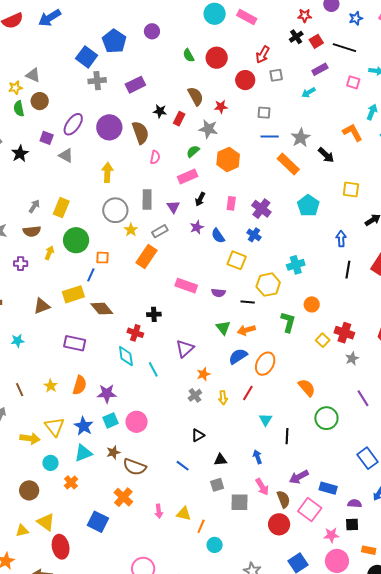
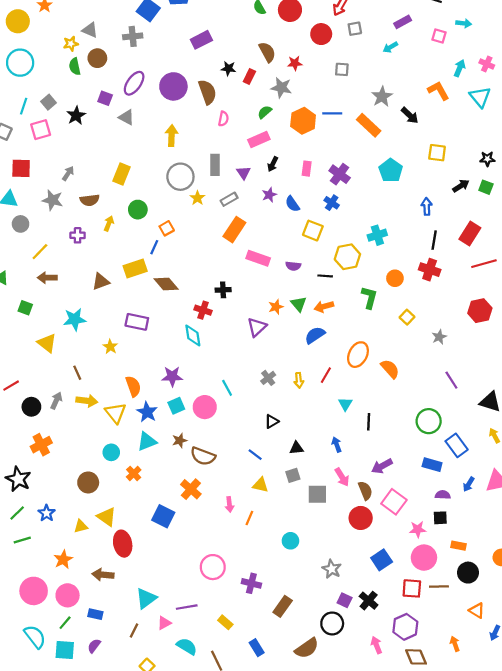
gray cross: (97, 81) -> (133, 36), moved
blue line: (270, 136) -> (332, 113), moved
gray arrow: (34, 206) -> (68, 173), moved
green circle: (76, 240) -> (138, 210), size x0.7
orange rectangle: (146, 256) -> (234, 230), moved
orange square: (102, 258) -> (167, 228), turned -32
red cross: (344, 333) -> (430, 270), moved
cyan star: (17, 341) -> (75, 319), size x1.5
orange ellipse: (265, 364) -> (358, 355), moved
cyan line: (153, 369) -> (227, 388), moved
orange star: (203, 374) -> (276, 307), moved
orange semicircle: (80, 385) -> (133, 386), moved, turned -36
yellow star: (51, 386) -> (110, 347), moved
green circle: (326, 418) -> (429, 421), moved
yellow arrow: (30, 438) -> (87, 401), moved
blue rectangle: (328, 488) -> (432, 465), moved
yellow triangle: (184, 514) -> (260, 485), moved
orange line: (201, 526) -> (249, 518), moved

